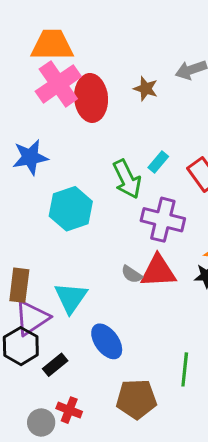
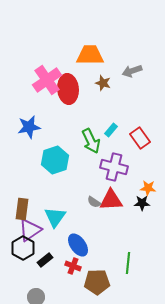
orange trapezoid: (52, 45) -> (90, 55), moved
red cross: (69, 410) -> (73, 266), moved

